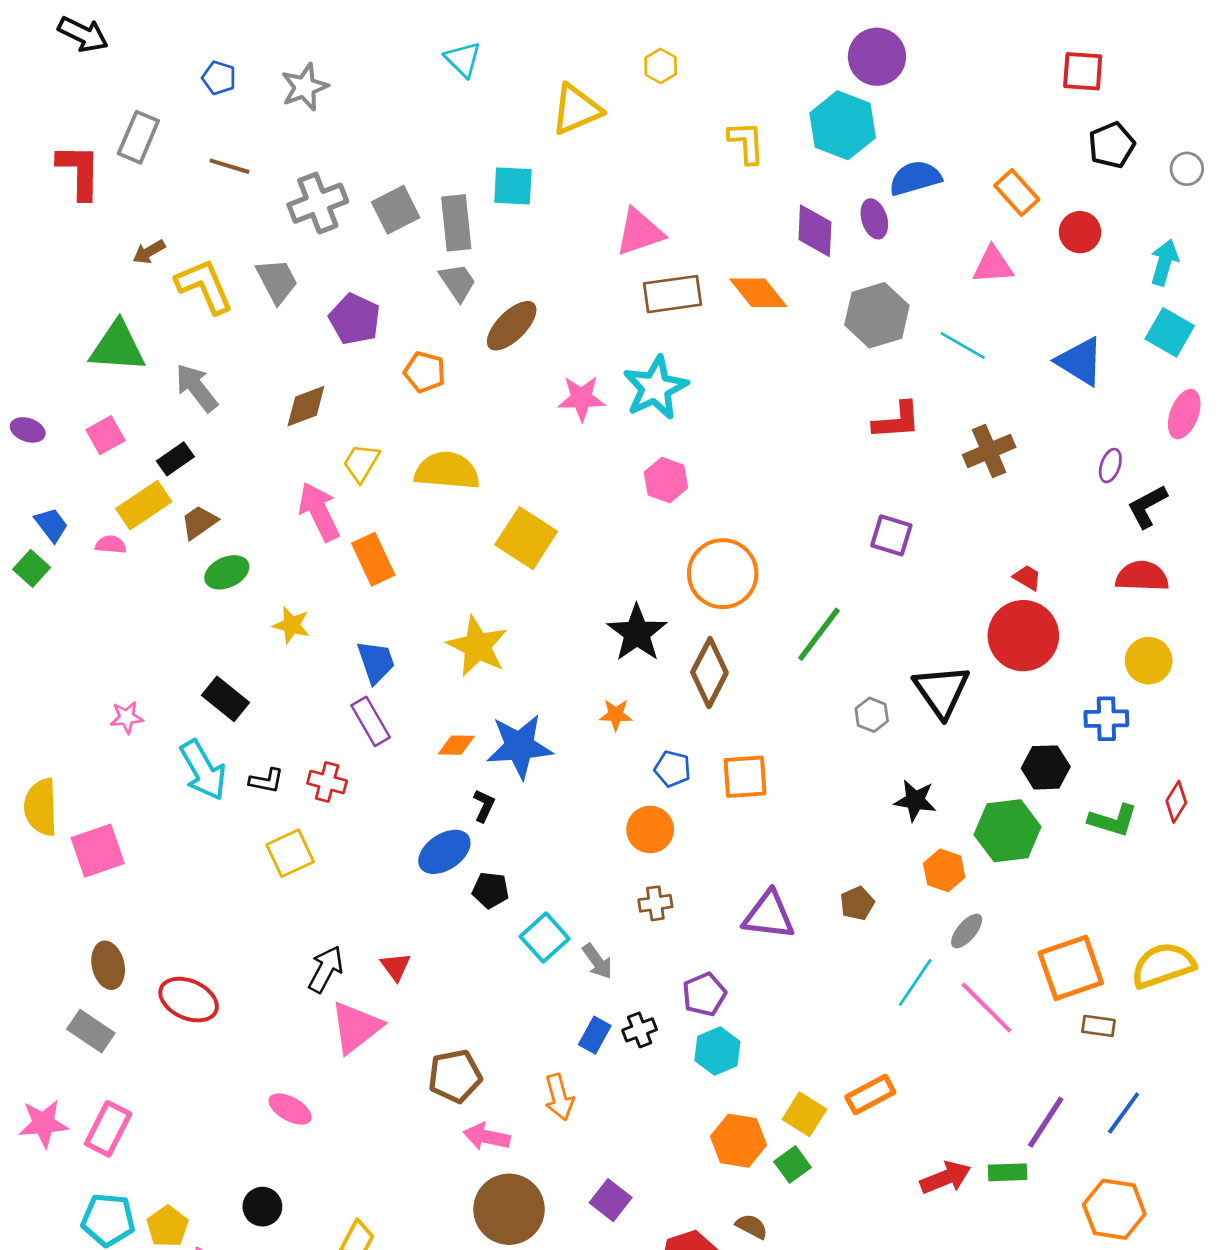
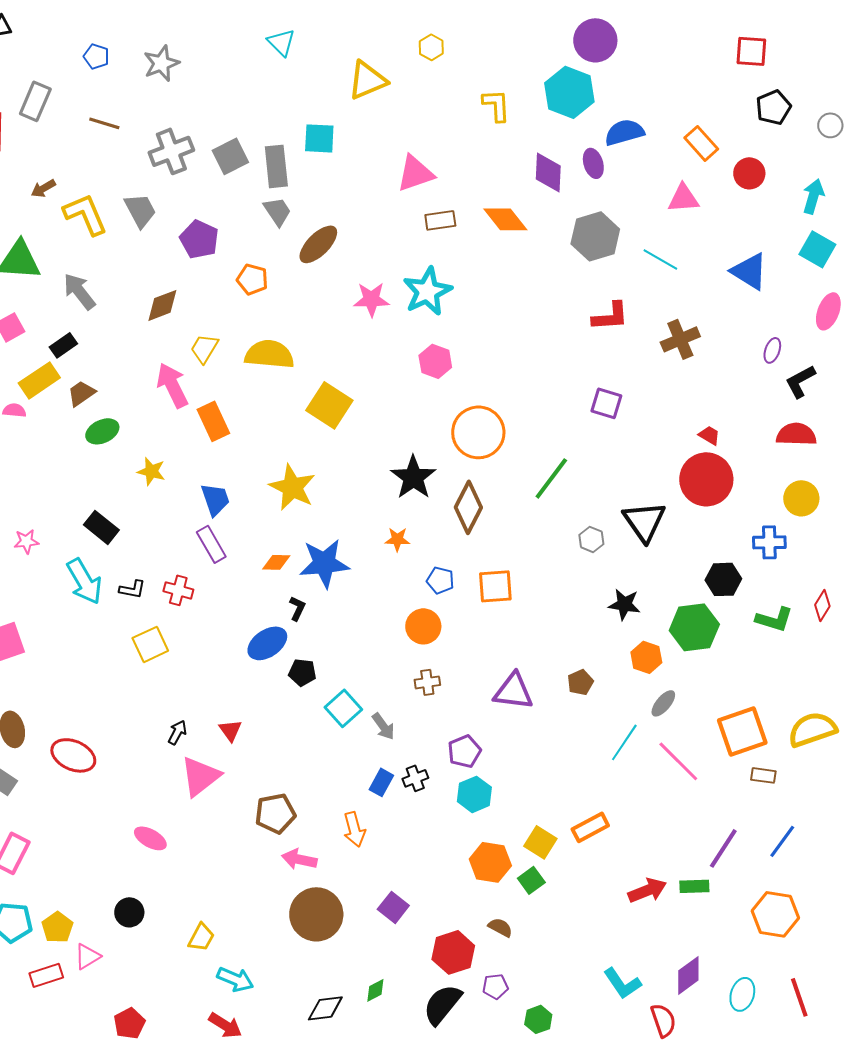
brown rectangle: (673, 294) -> (440, 220), size x0.7
black arrow: (326, 969) -> (177, 732), size x0.7

